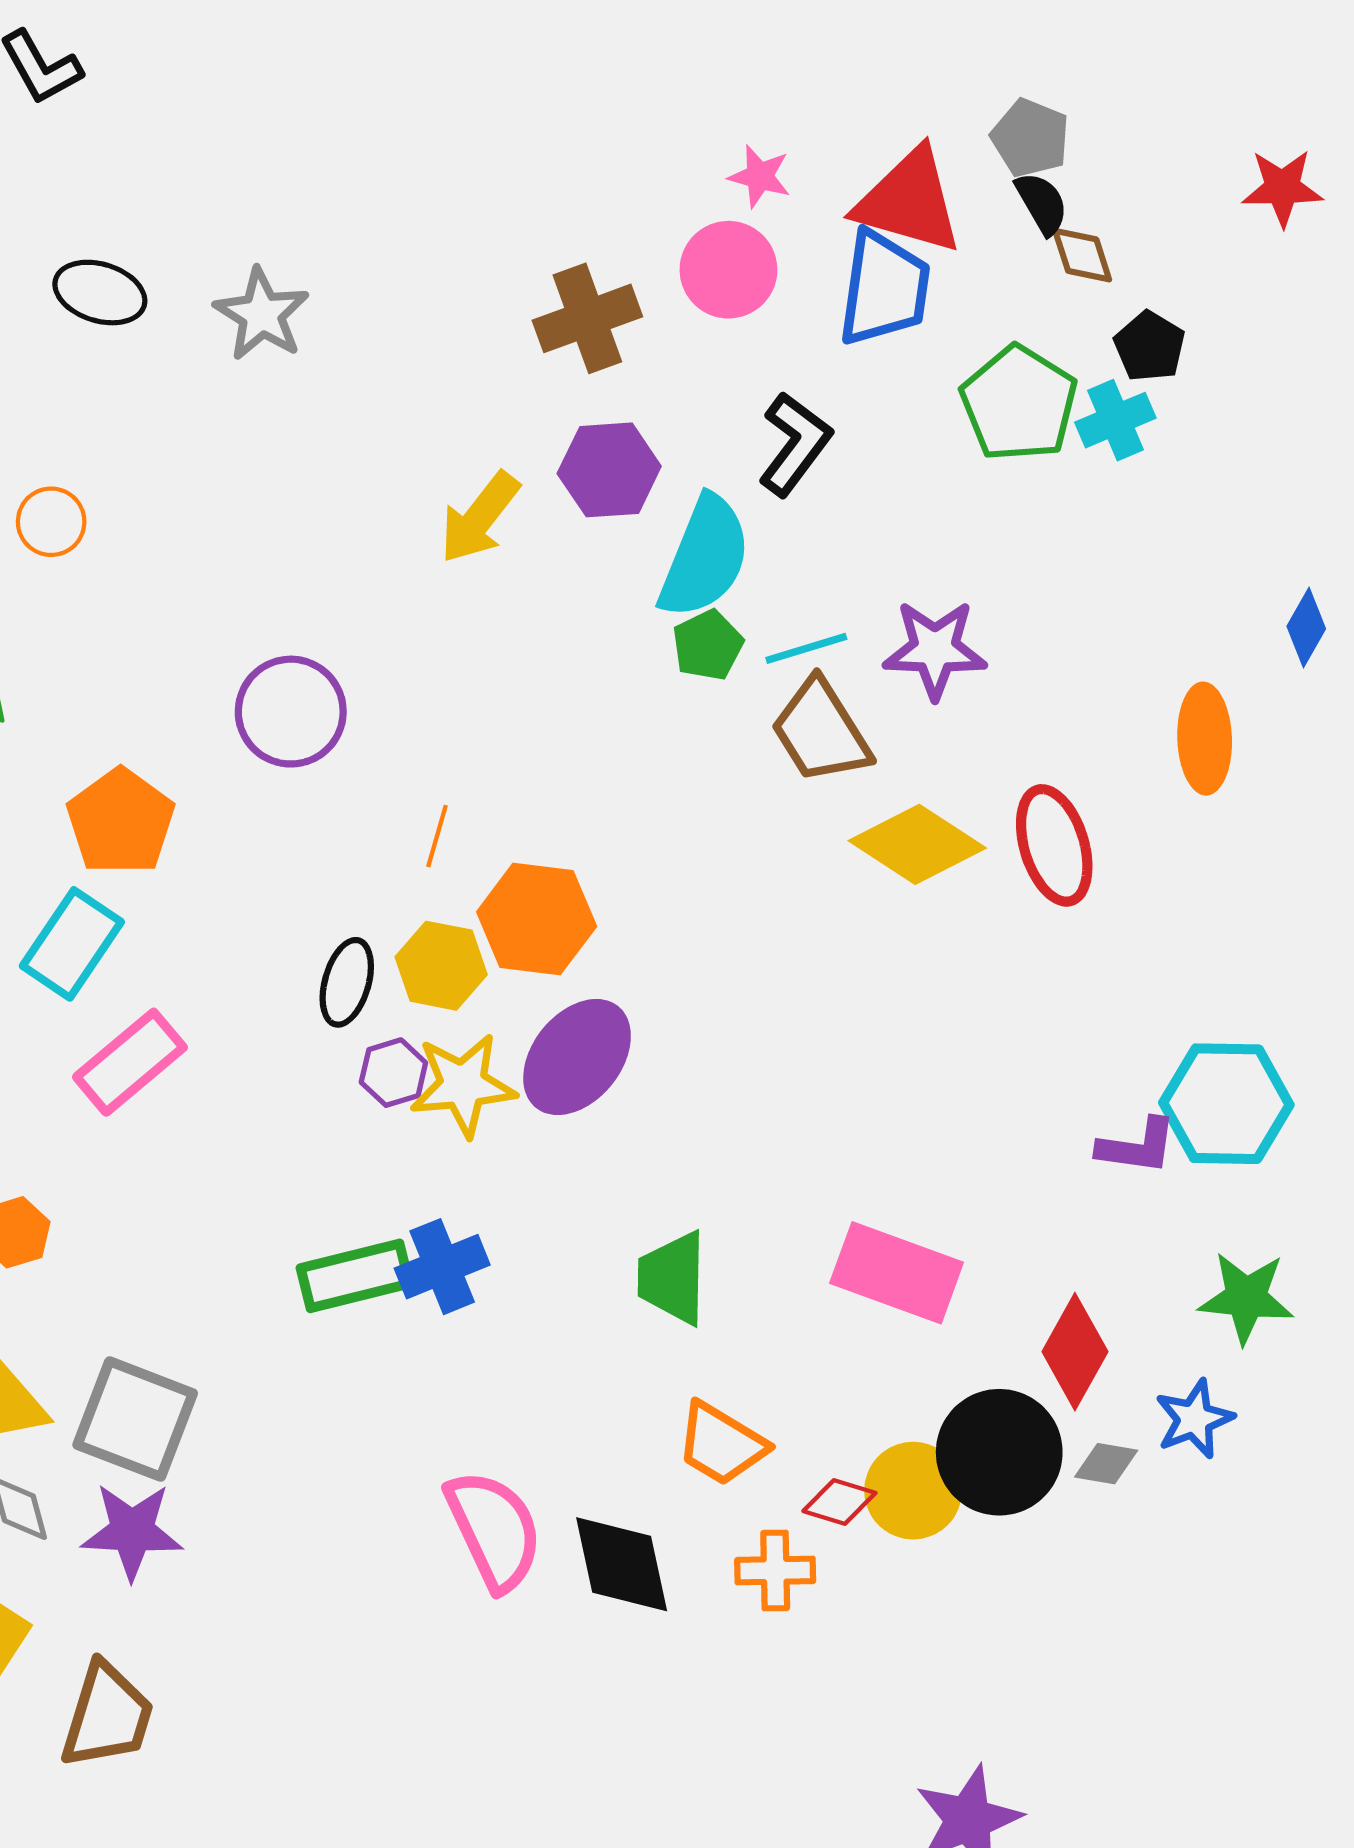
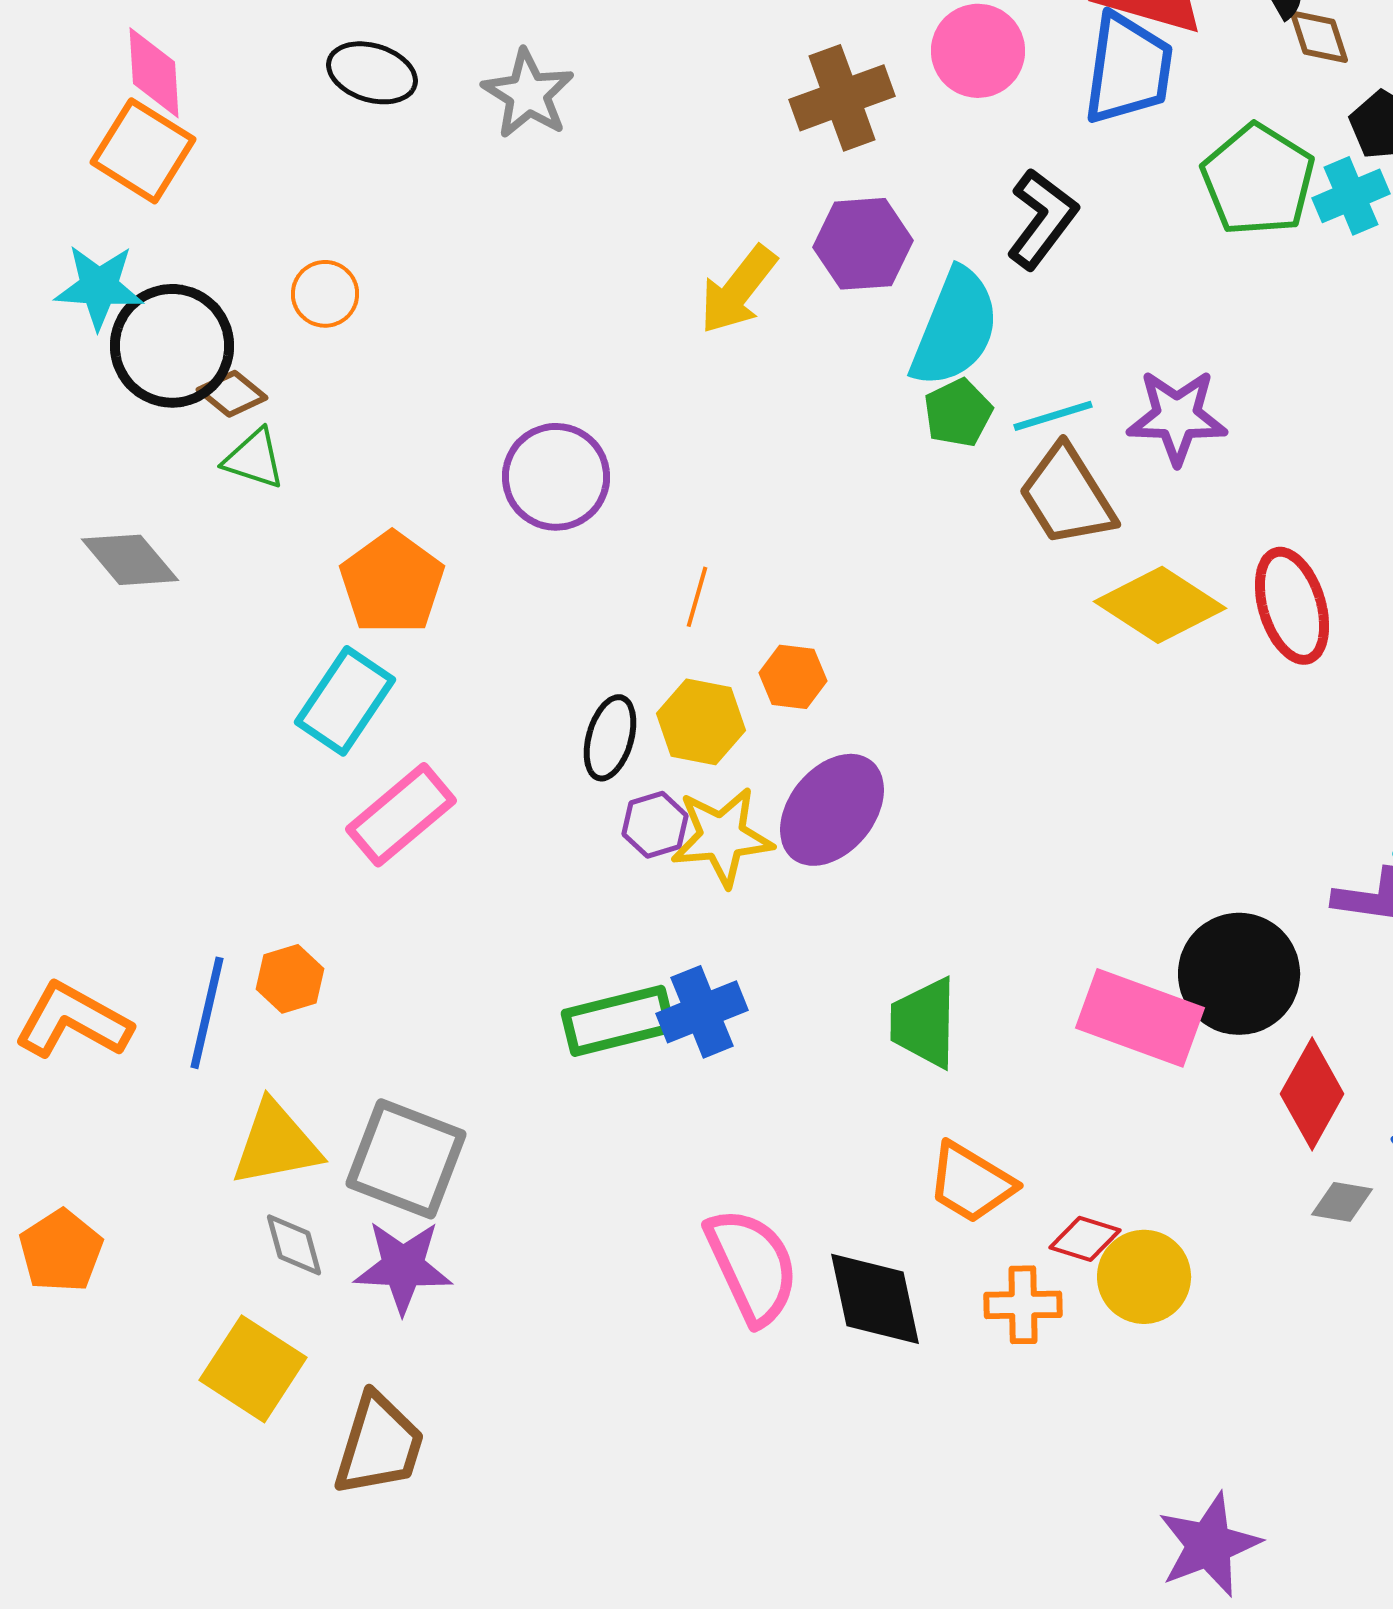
orange hexagon: (537, 919) -> (793, 677), size x0.6
black circle: (999, 1452) -> (1239, 974), moved
yellow circle: (913, 1491) -> (1144, 1277), moved

